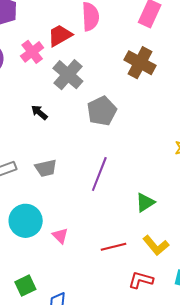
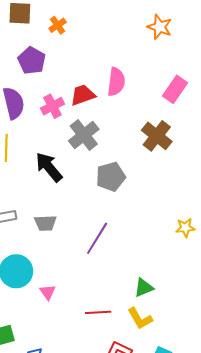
black arrow: (39, 112) -> (49, 167), size x1.8
green triangle: (145, 202) -> (144, 288), moved

